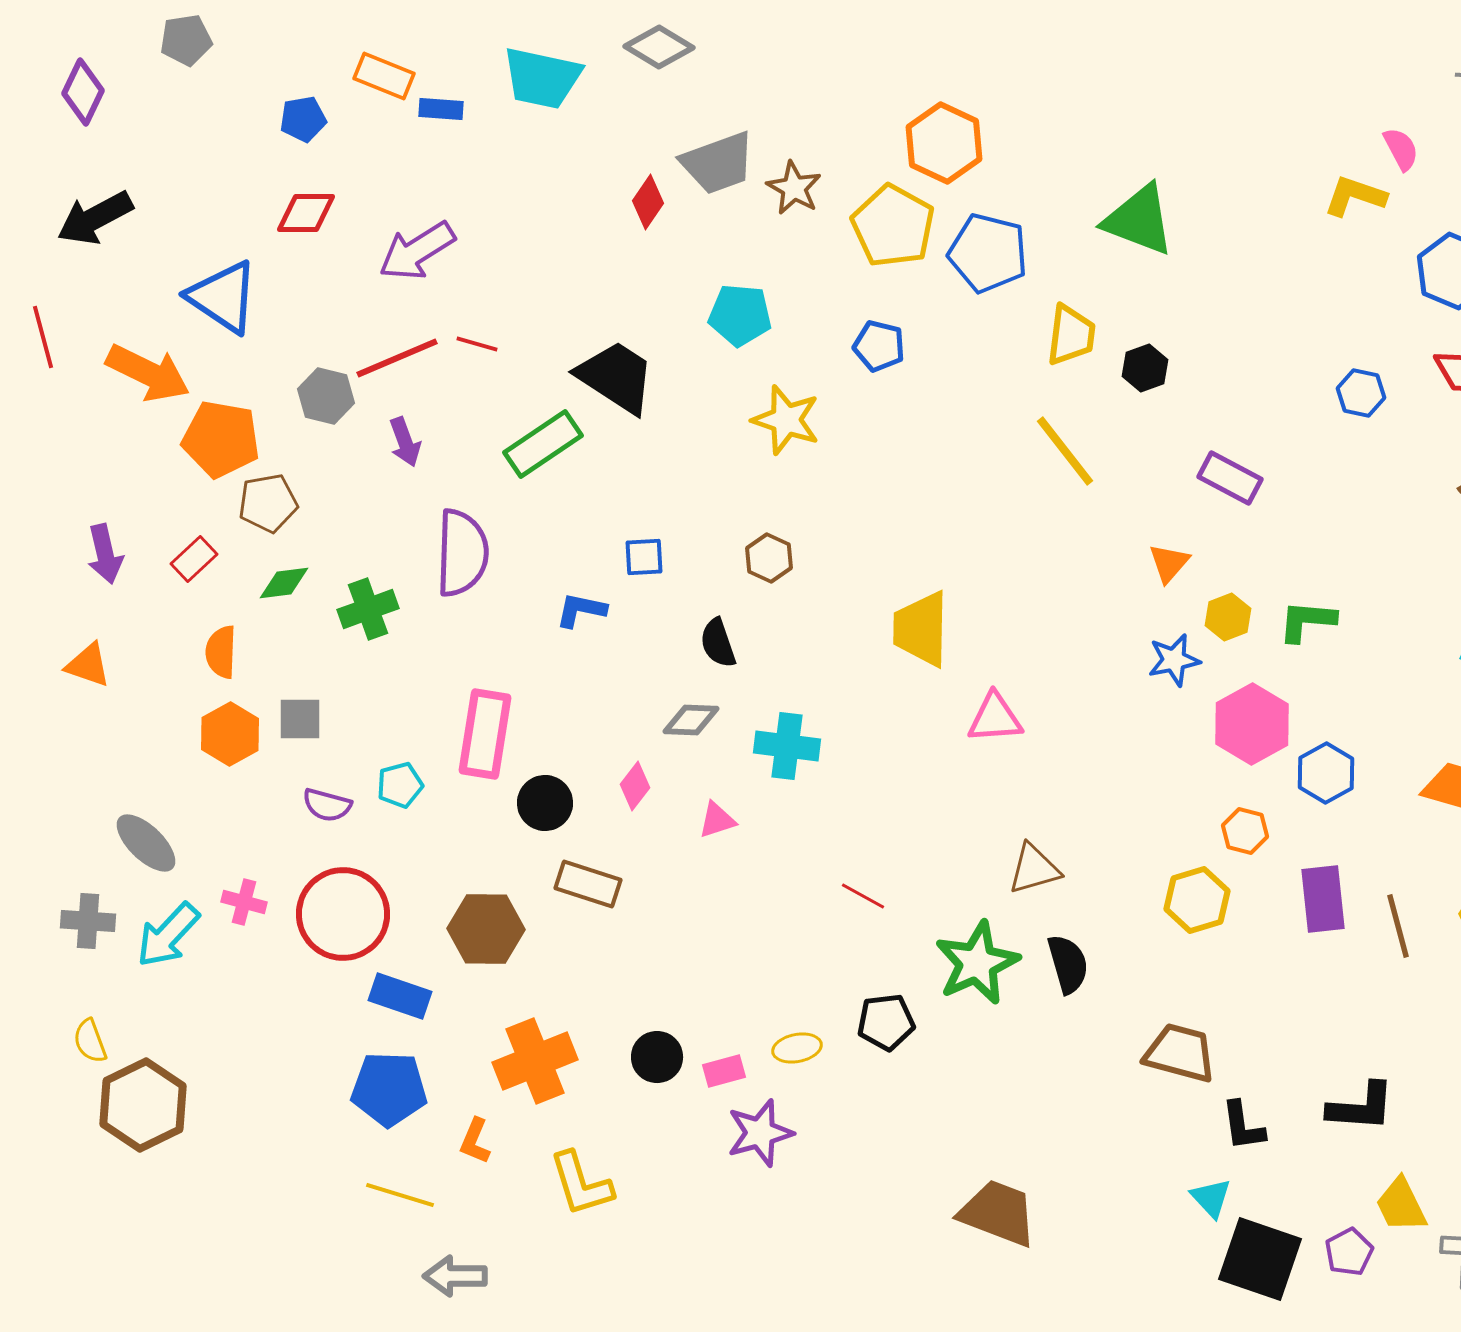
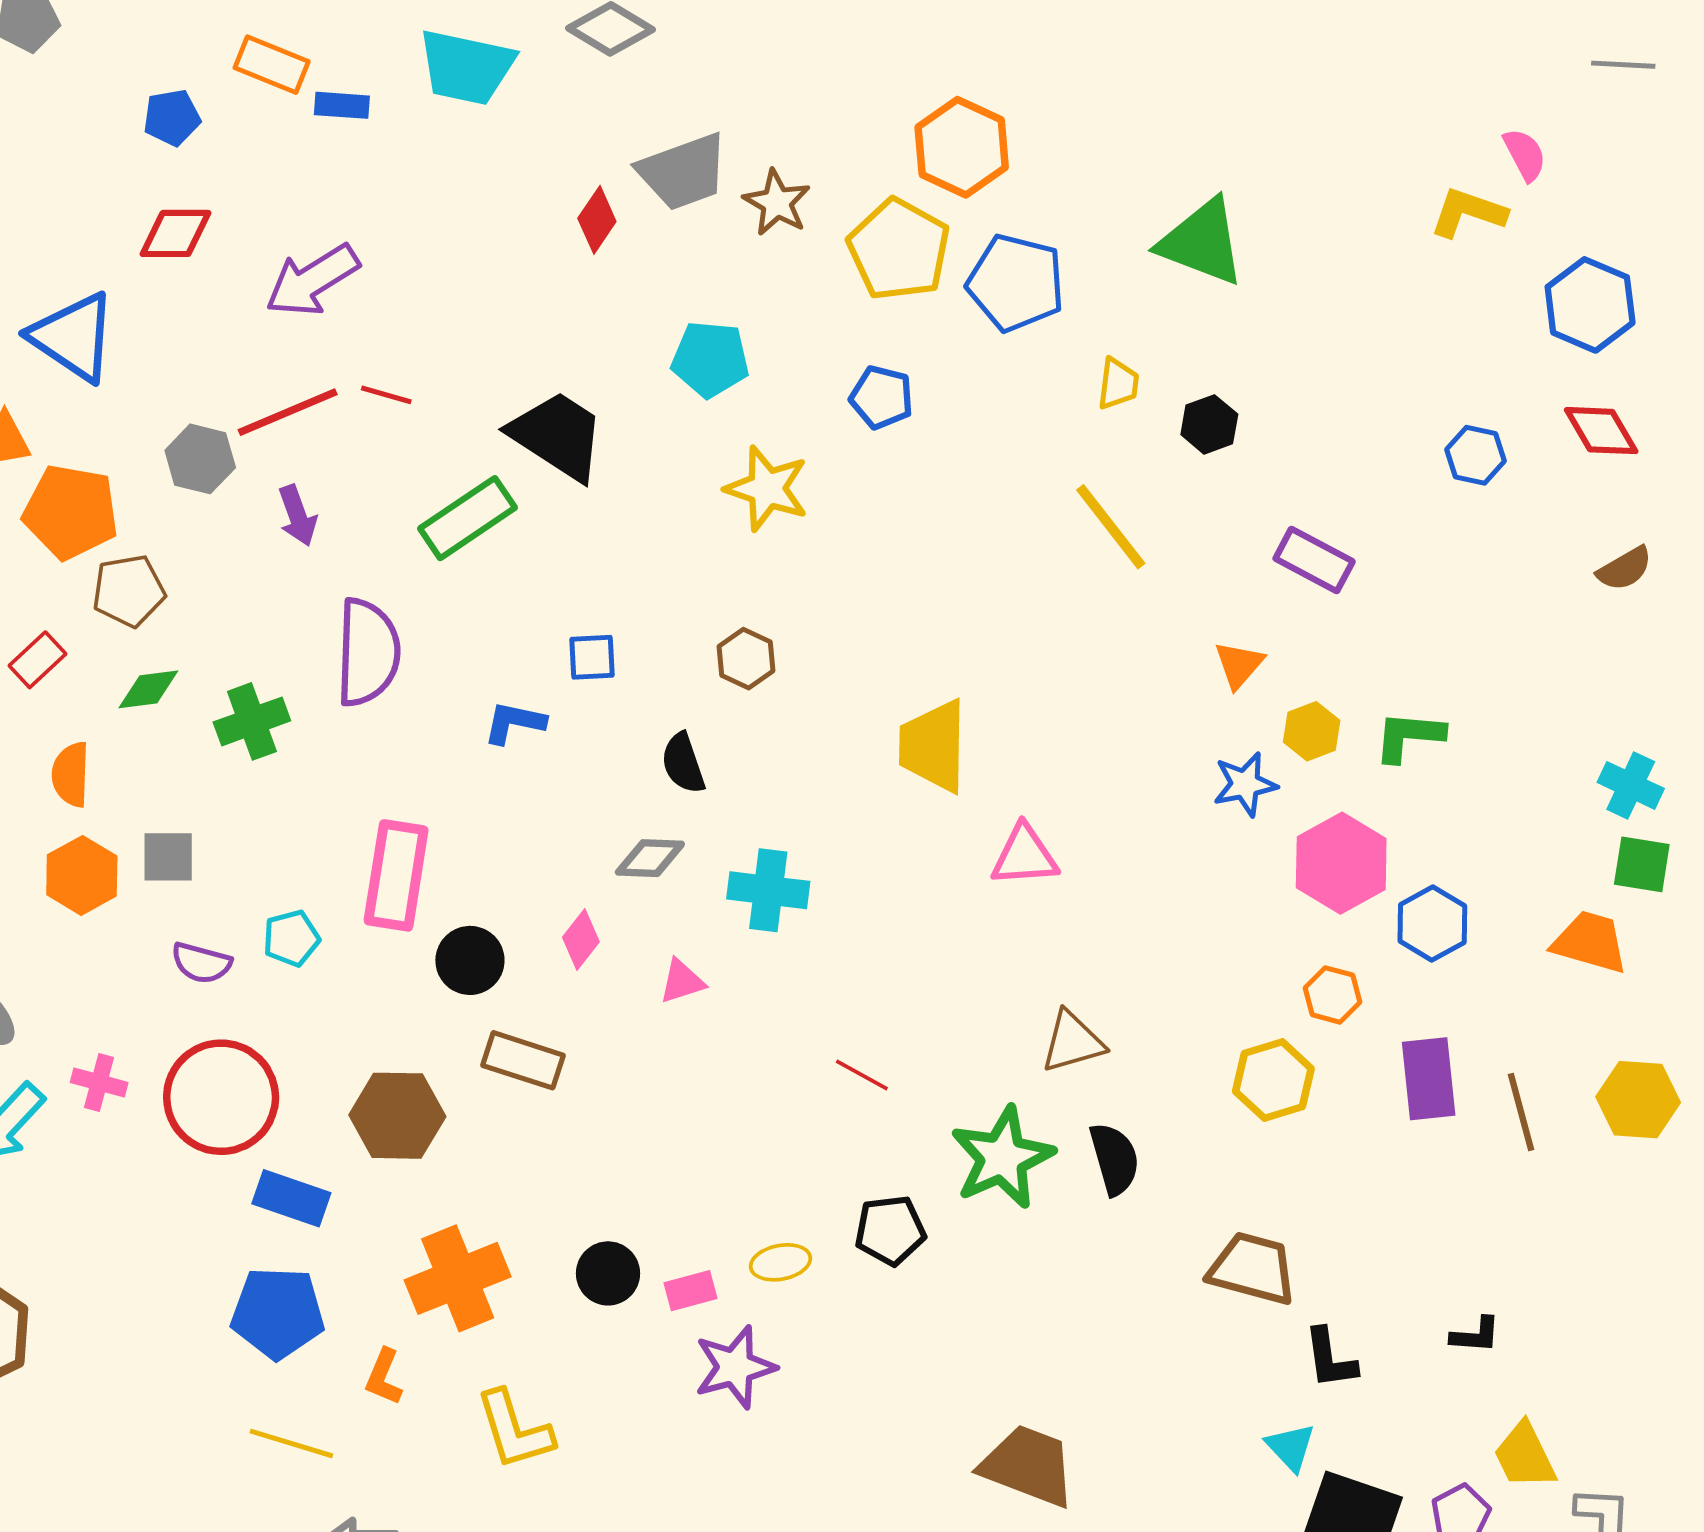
yellow trapezoid: (1071, 335) -> (1118, 384), size x0.7
black L-shape: (1361, 1107) -> (1475, 1335), size x0.6

